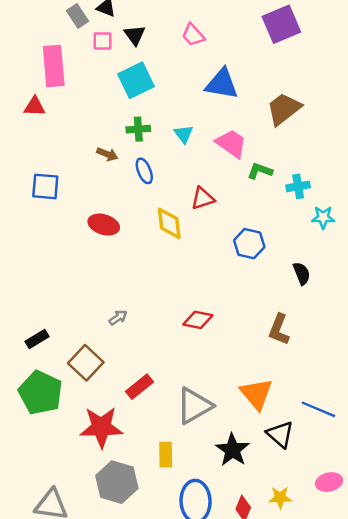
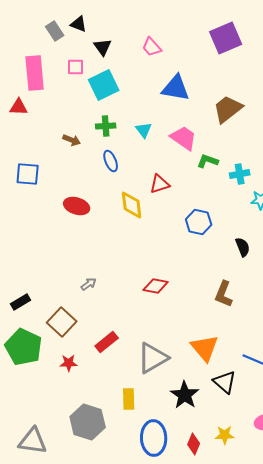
pink square: (103, 41) -> (76, 67), moved
brown arrow: (107, 154) -> (72, 140), moved
red star: (101, 427) -> (69, 363), moved, size x0.5

